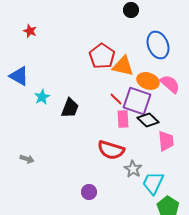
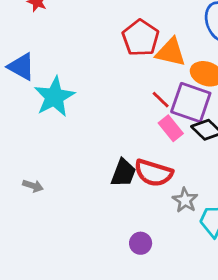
cyan star: (42, 97) -> (54, 97), size x1.8
black trapezoid: (70, 108) -> (123, 173), moved
pink rectangle: (123, 119) -> (171, 128), turned -36
purple circle: (89, 192) -> (141, 243), moved

